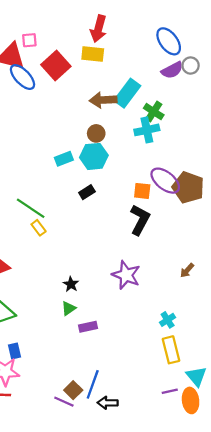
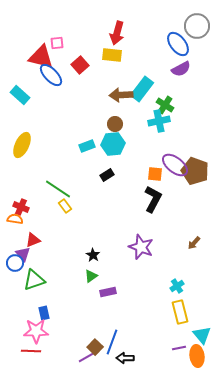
red square: (56, 66) -> (80, 65), size x0.7
gray circle: (191, 66) -> (197, 26), moved, size x1.6
purple line: (64, 402) -> (87, 357), turned -54

